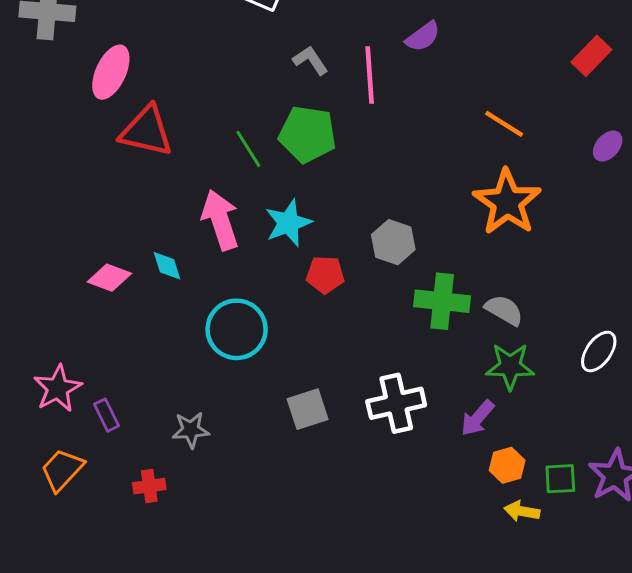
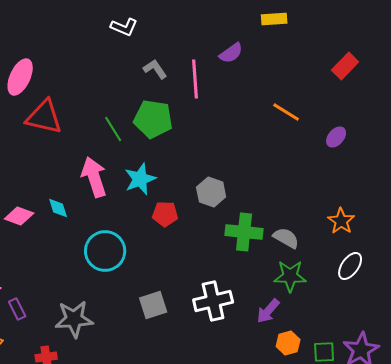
purple ellipse: (608, 146) -> (336, 137), moved
orange star: (507, 202) -> (341, 221), moved, size x0.6
gray star: (191, 430) -> (74, 319), size x1.5

